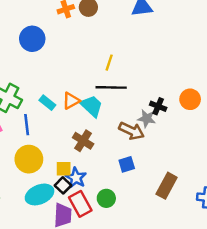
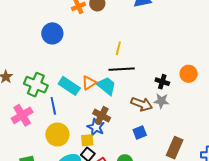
cyan rectangle: (47, 103) -> (69, 86), size x1.5
gray star: (147, 119) -> (161, 101), moved
blue star: (76, 178) -> (96, 127), moved

